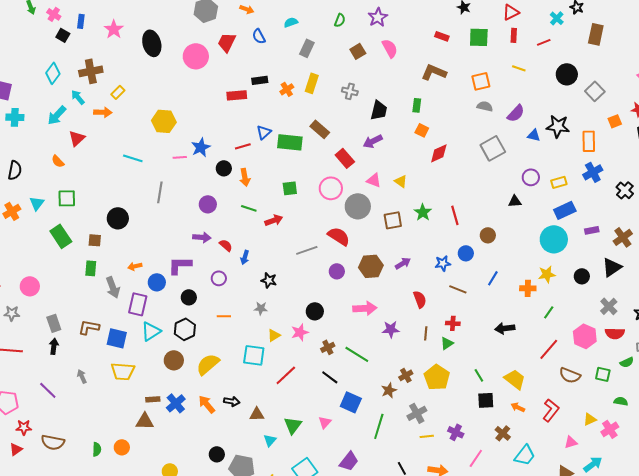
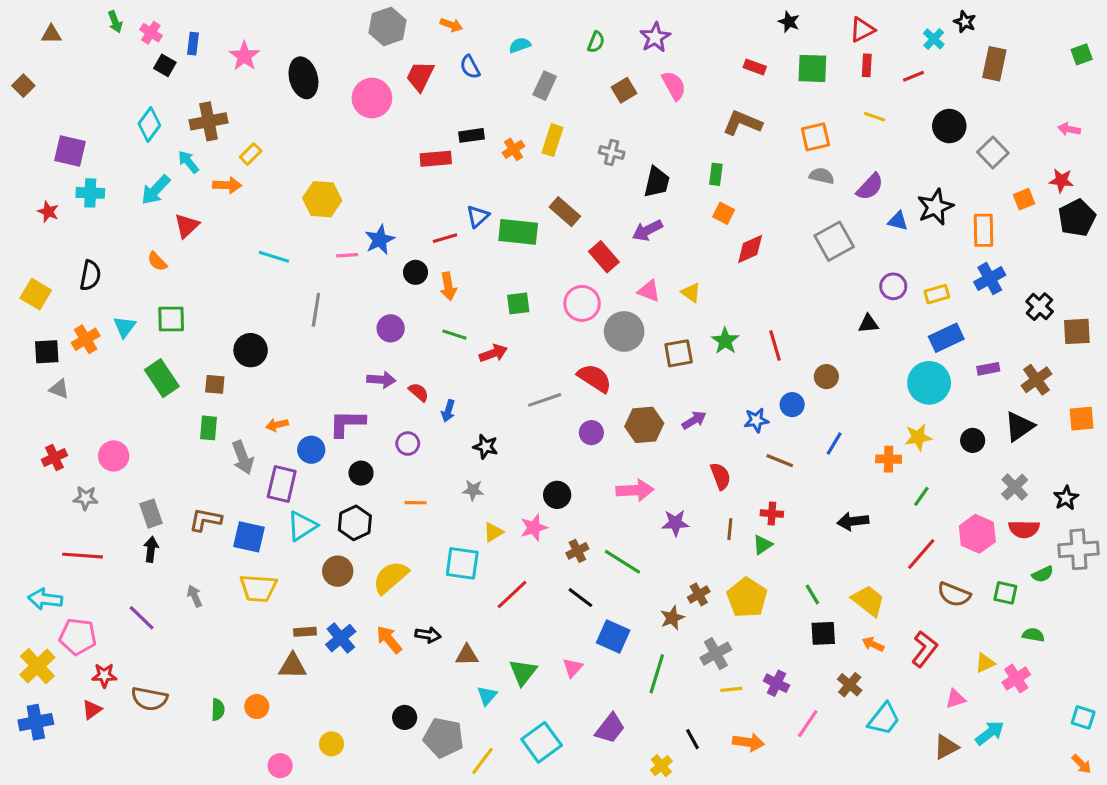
black star: (558, 126) -> (935, 207), turned -30

